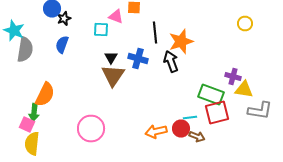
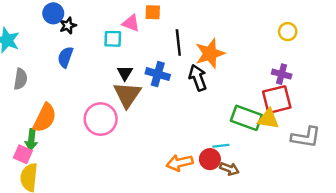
gray semicircle: (25, 50) -> (20, 79), moved, size x0.7
purple cross: (233, 76) -> (282, 74), moved
yellow triangle: (244, 90) -> (268, 119), moved
red square: (217, 112) -> (277, 100), moved
pink circle: (91, 128) -> (101, 119), moved

